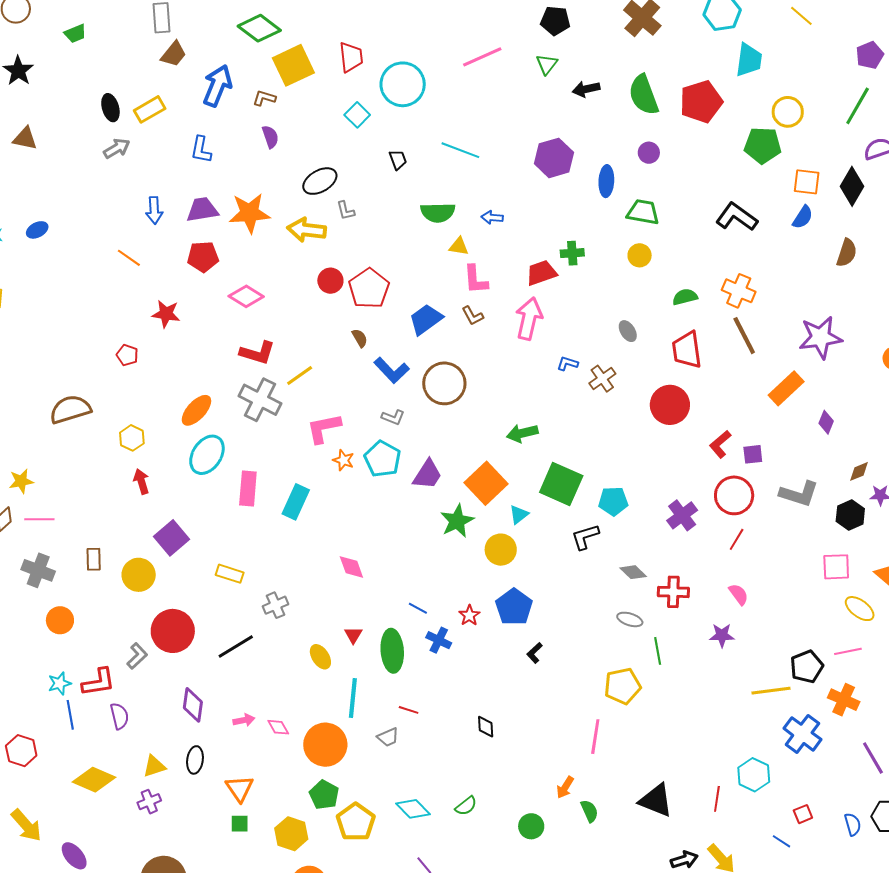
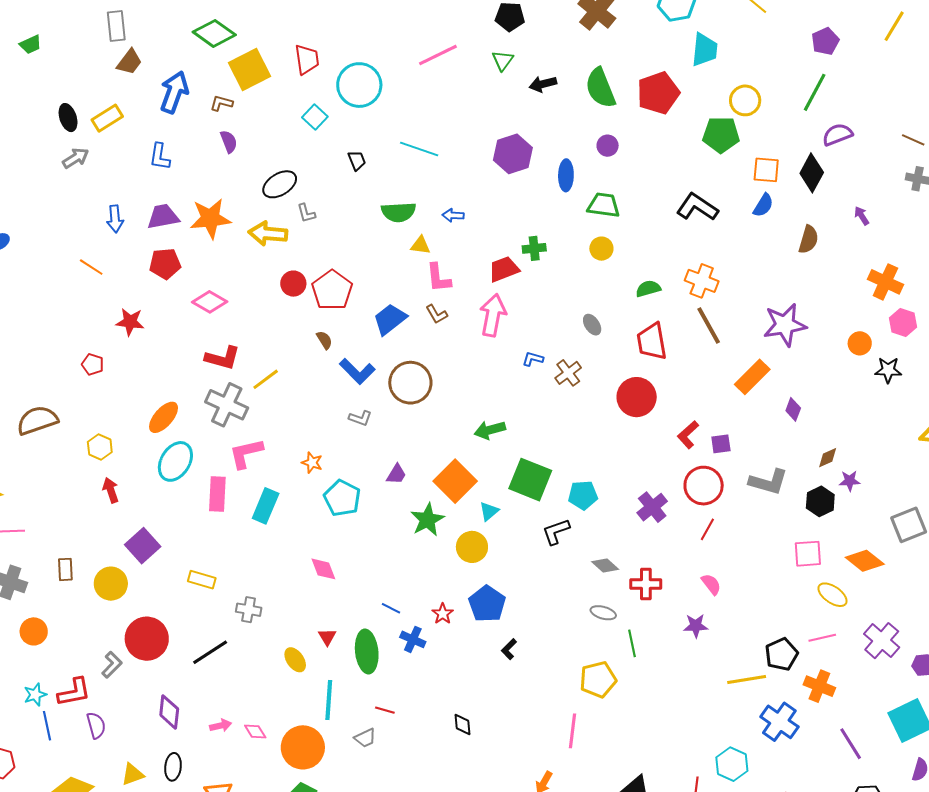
pink L-shape: (324, 428) -> (246, 453), moved
cyan pentagon: (382, 459) -> (342, 498), moved
purple trapezoid: (427, 475) -> (396, 474), size x0.7
gray cross: (275, 605) -> (249, 610), turned 35

